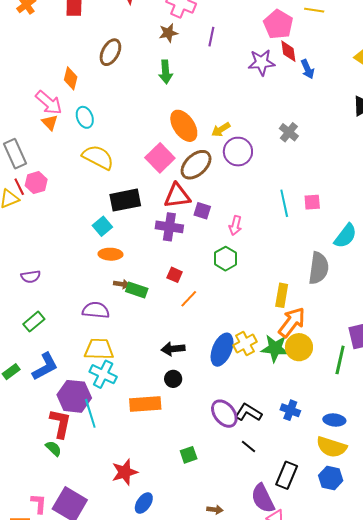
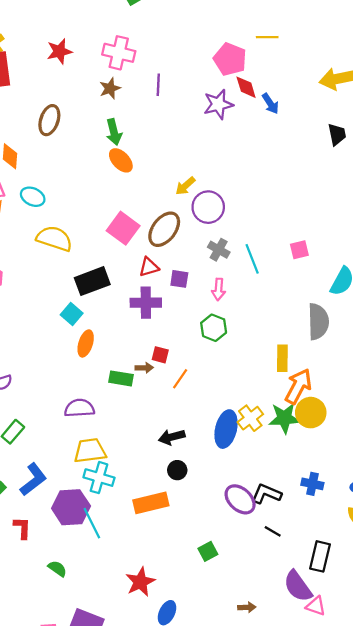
cyan ellipse: (85, 117) -> (33, 197), turned -35
orange ellipse: (184, 126) -> (121, 160), moved, size x0.7
gray cross: (289, 132) -> (219, 250), moved
red triangle: (177, 196) -> (149, 267), size x0.7
cyan line: (284, 203) -> (252, 259), moved
orange ellipse: (110, 254) -> (86, 343), turned -65
brown arrow: (122, 284) -> (144, 368), moved
red L-shape: (60, 423) -> (22, 528), moved, size x0.7

